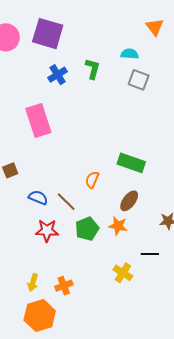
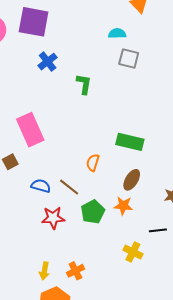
green L-shape: (93, 69) -> (84, 84), moved
pink rectangle: (38, 121) -> (30, 130), moved

